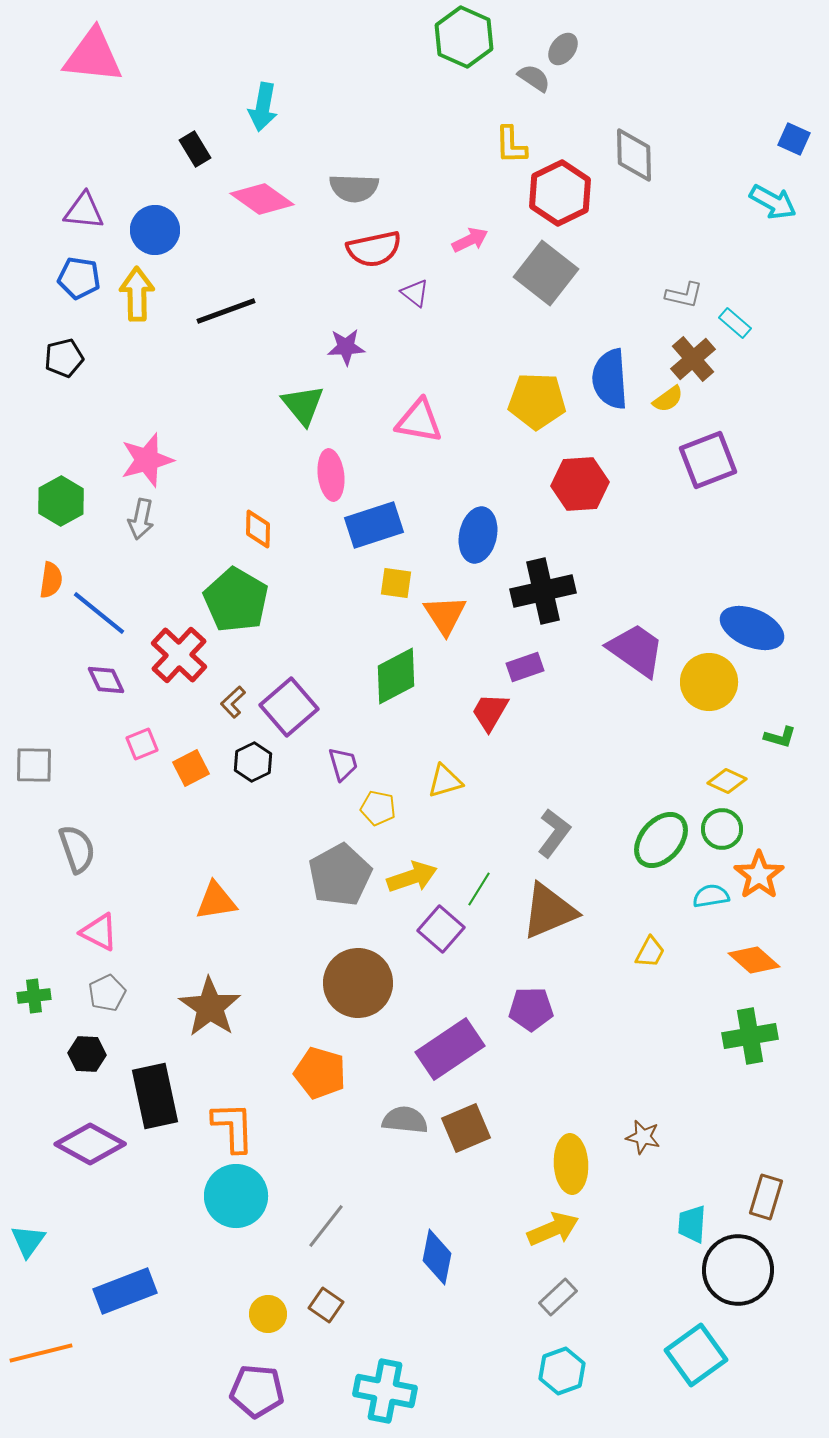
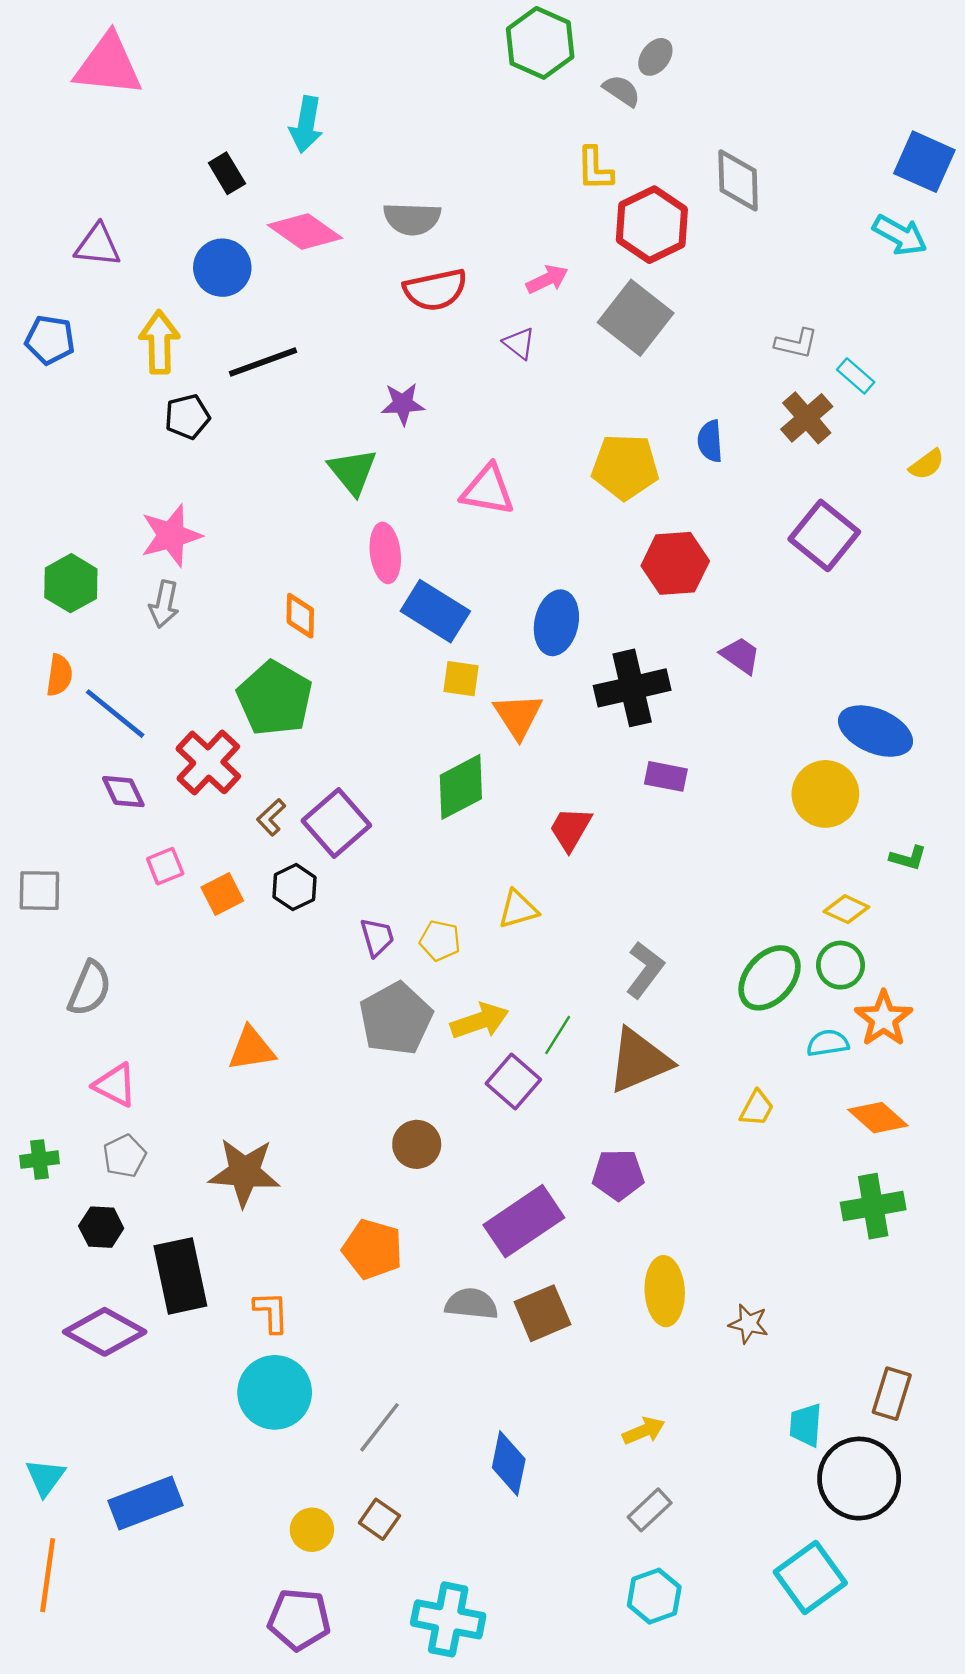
blue square: (794, 139) -> (924, 162), size x1.6
blue circle: (155, 230) -> (222, 268), moved
blue pentagon: (79, 278) -> (50, 340), moved
purple triangle: (415, 293) -> (519, 343), moved
black pentagon: (64, 358) -> (187, 417), moved
blue semicircle: (610, 379) -> (710, 441), size x0.6
yellow semicircle: (668, 399) -> (927, 464), moved
purple square: (708, 460) -> (824, 535), turned -30
blue rectangle: (374, 525) -> (435, 611), turned 50
purple trapezoid: (636, 650) -> (740, 655), moved, size x0.6
purple rectangle: (525, 667) -> (666, 776), moved, turned 30
purple trapezoid: (343, 764) -> (377, 937), moved
gray semicircle: (77, 849) -> (90, 988), turned 42
brown circle: (358, 983) -> (417, 1144), size x0.6
brown star: (210, 1007) -> (244, 1172), turned -30
orange L-shape: (233, 1127) -> (271, 1312), size x0.7
yellow ellipse: (571, 1164) -> (665, 1291), moved
yellow arrow: (553, 1229) -> (644, 1431), size x0.7
cyan triangle: (28, 1241) -> (45, 1477), moved
orange line: (41, 1353) -> (48, 1575), turned -68

